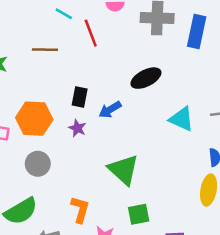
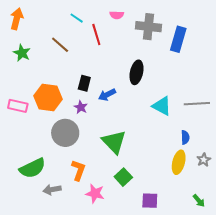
brown line: (45, 50) -> (60, 45), turned 36
black ellipse: (146, 78) -> (137, 72), turned -55
gray circle: (38, 164) -> (65, 133), moved, size x1.4
green square: (139, 214) -> (123, 177), turned -36

